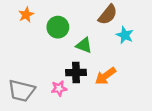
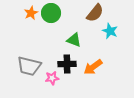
orange star: (26, 15) -> (31, 13), moved
green circle: (58, 27) -> (51, 13), moved
gray trapezoid: (22, 91) -> (29, 66), moved

